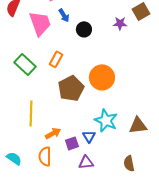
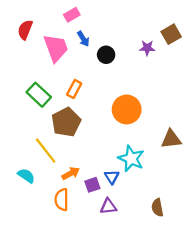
brown pentagon: (71, 88) -> (66, 122), moved
yellow line: (31, 113) -> (46, 151), turned -40
brown triangle: (138, 125) -> (171, 139), moved
cyan semicircle: (14, 158) -> (26, 176), moved

